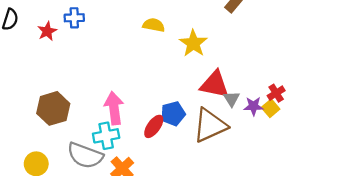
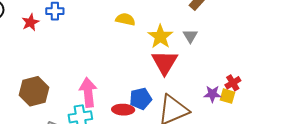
red triangle: (215, 84) -> (165, 62), moved, turned 48
gray triangle: (232, 99) -> (190, 36), moved
yellow square: (271, 108) -> (228, 96), turned -35
red ellipse: (154, 126) -> (123, 110), turned 55

